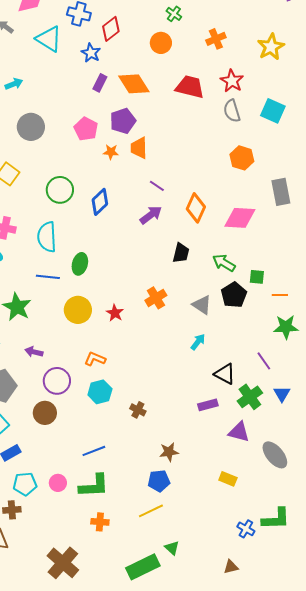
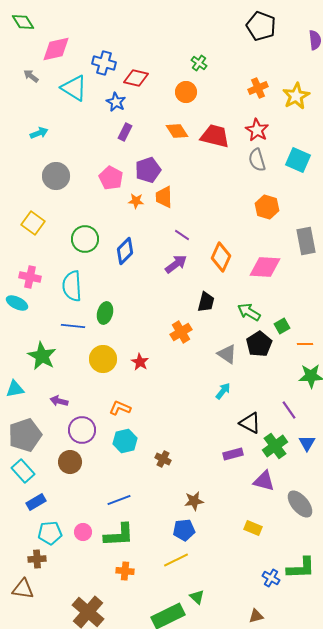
red diamond: (111, 29) -> (136, 78), turned 50
orange cross: (216, 39) -> (258, 88), moved
orange diamond: (134, 84) -> (177, 131), moved, size x0.7
green square: (257, 277) -> (282, 326), turned -35
orange cross: (156, 298) -> (181, 332), moved

